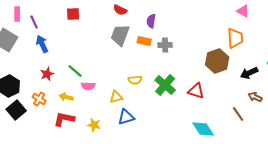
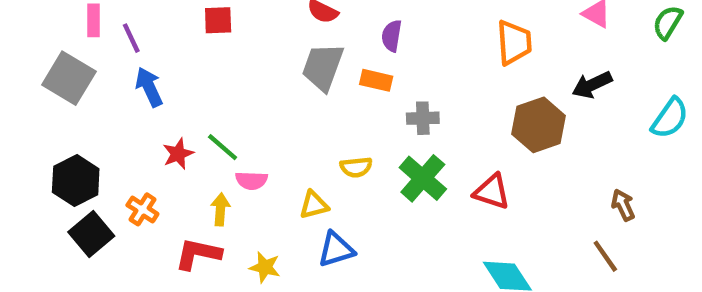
orange trapezoid: (235, 38) -> (514, 43), moved
gray cross: (165, 45) -> (423, 118), moved
black arrow: (249, 73) -> (592, 85), moved
red star: (47, 74) -> (178, 154), moved
yellow arrow: (66, 97) -> (220, 209), moved, turned 80
brown arrow: (255, 97) -> (623, 205), turned 40
brown line: (238, 114) -> (605, 256), moved

